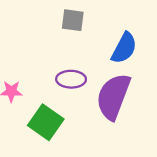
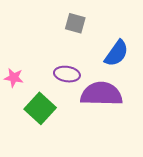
purple semicircle: (113, 96) -> (101, 94), turned 63

